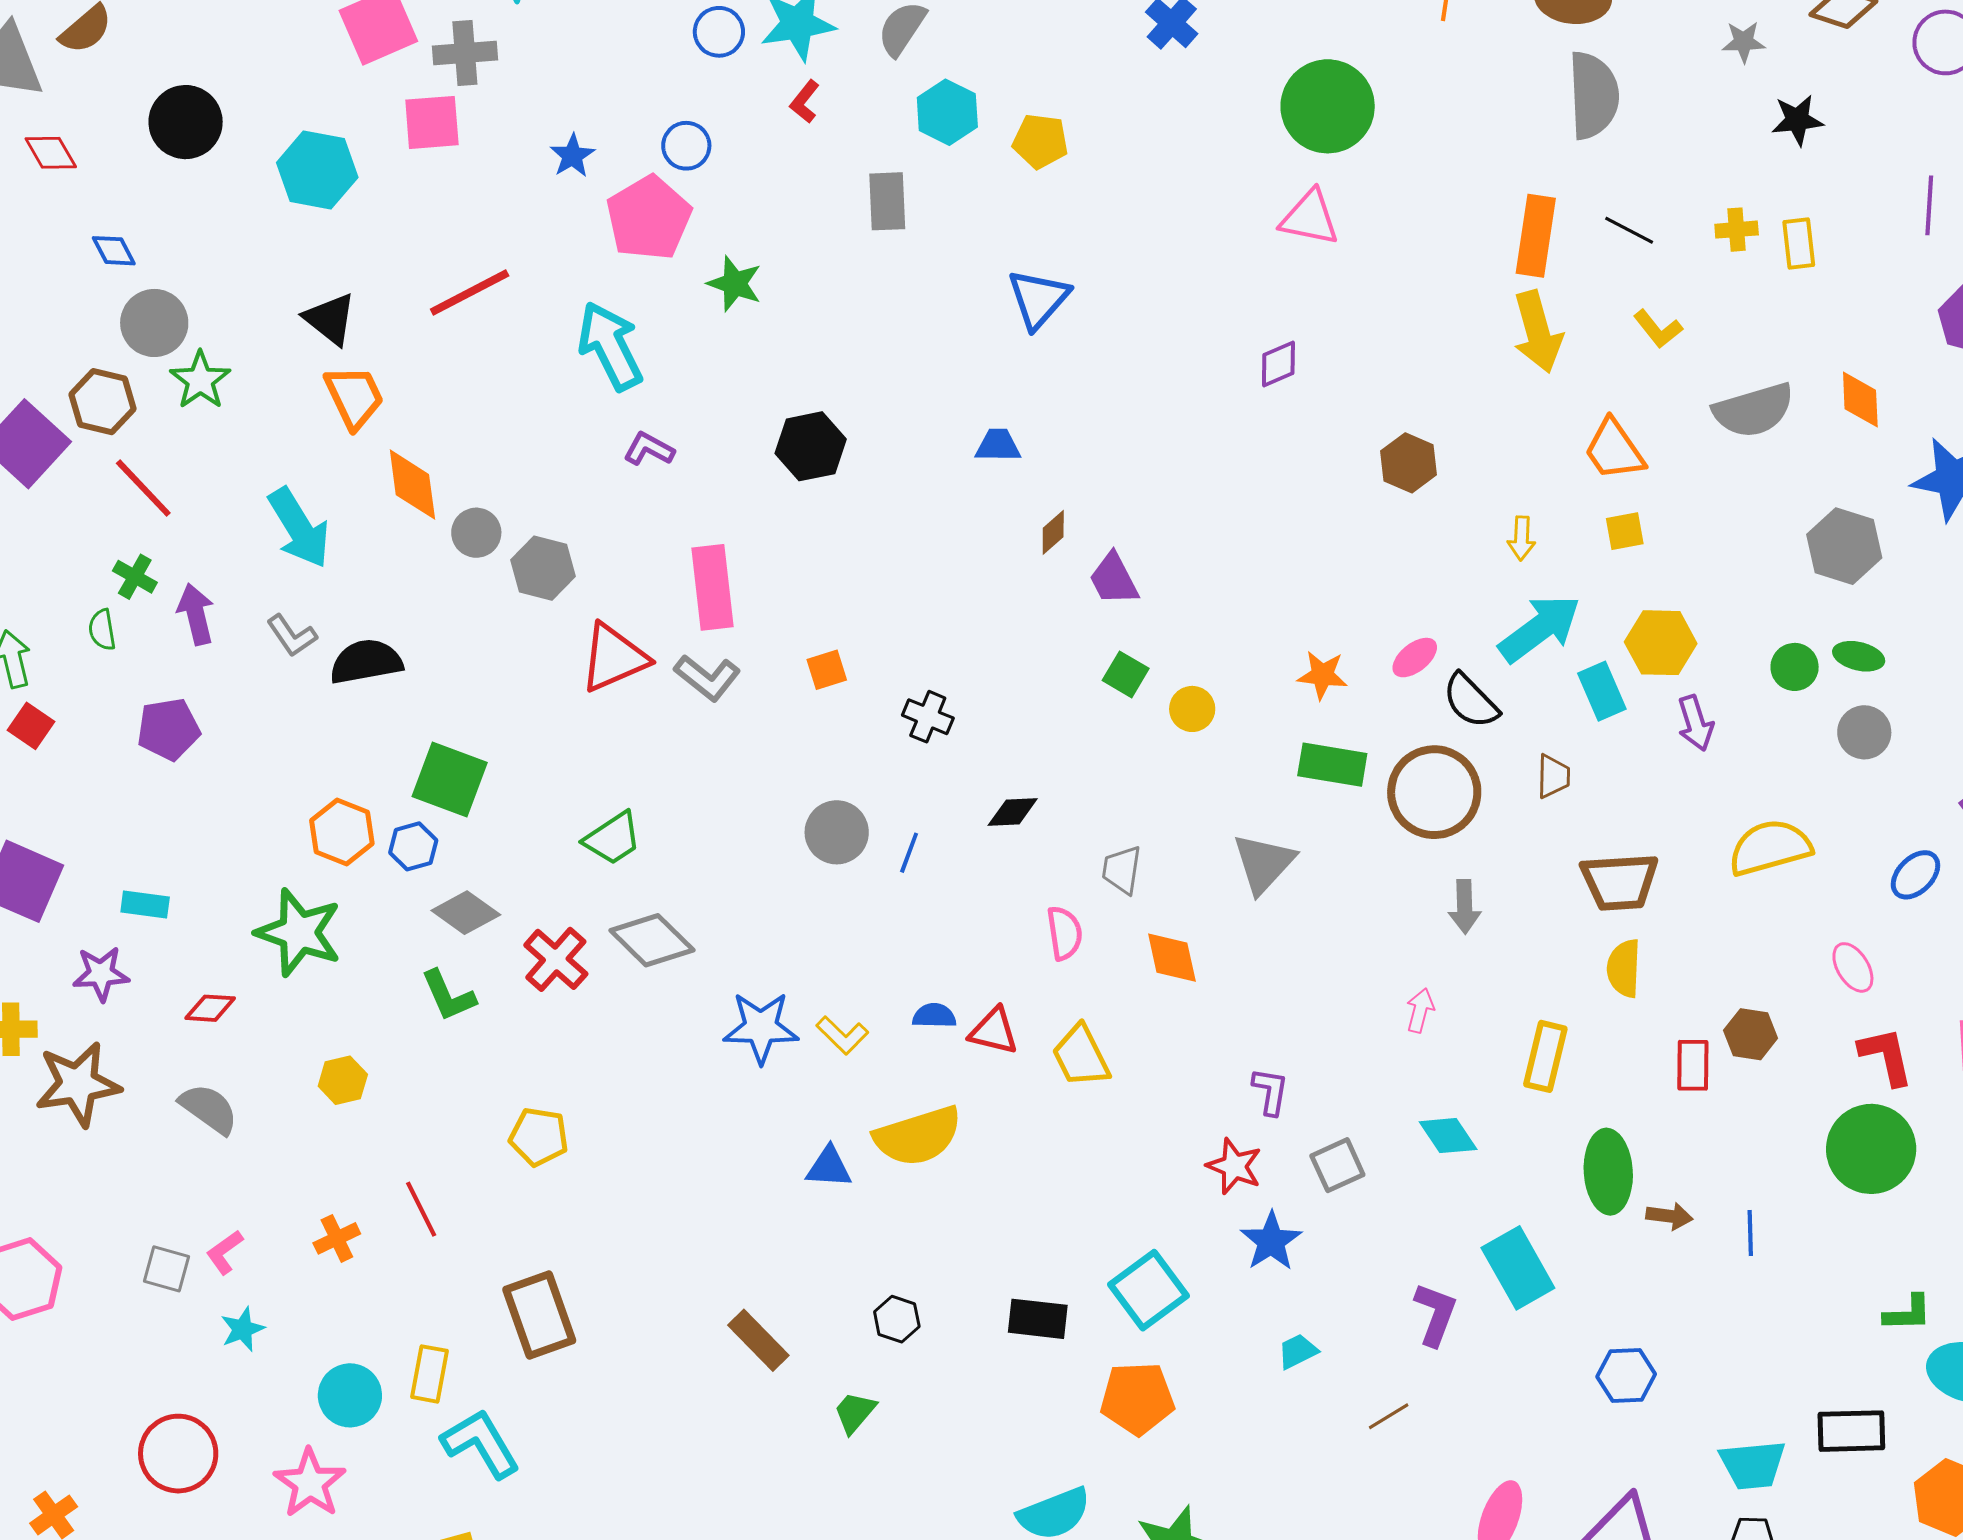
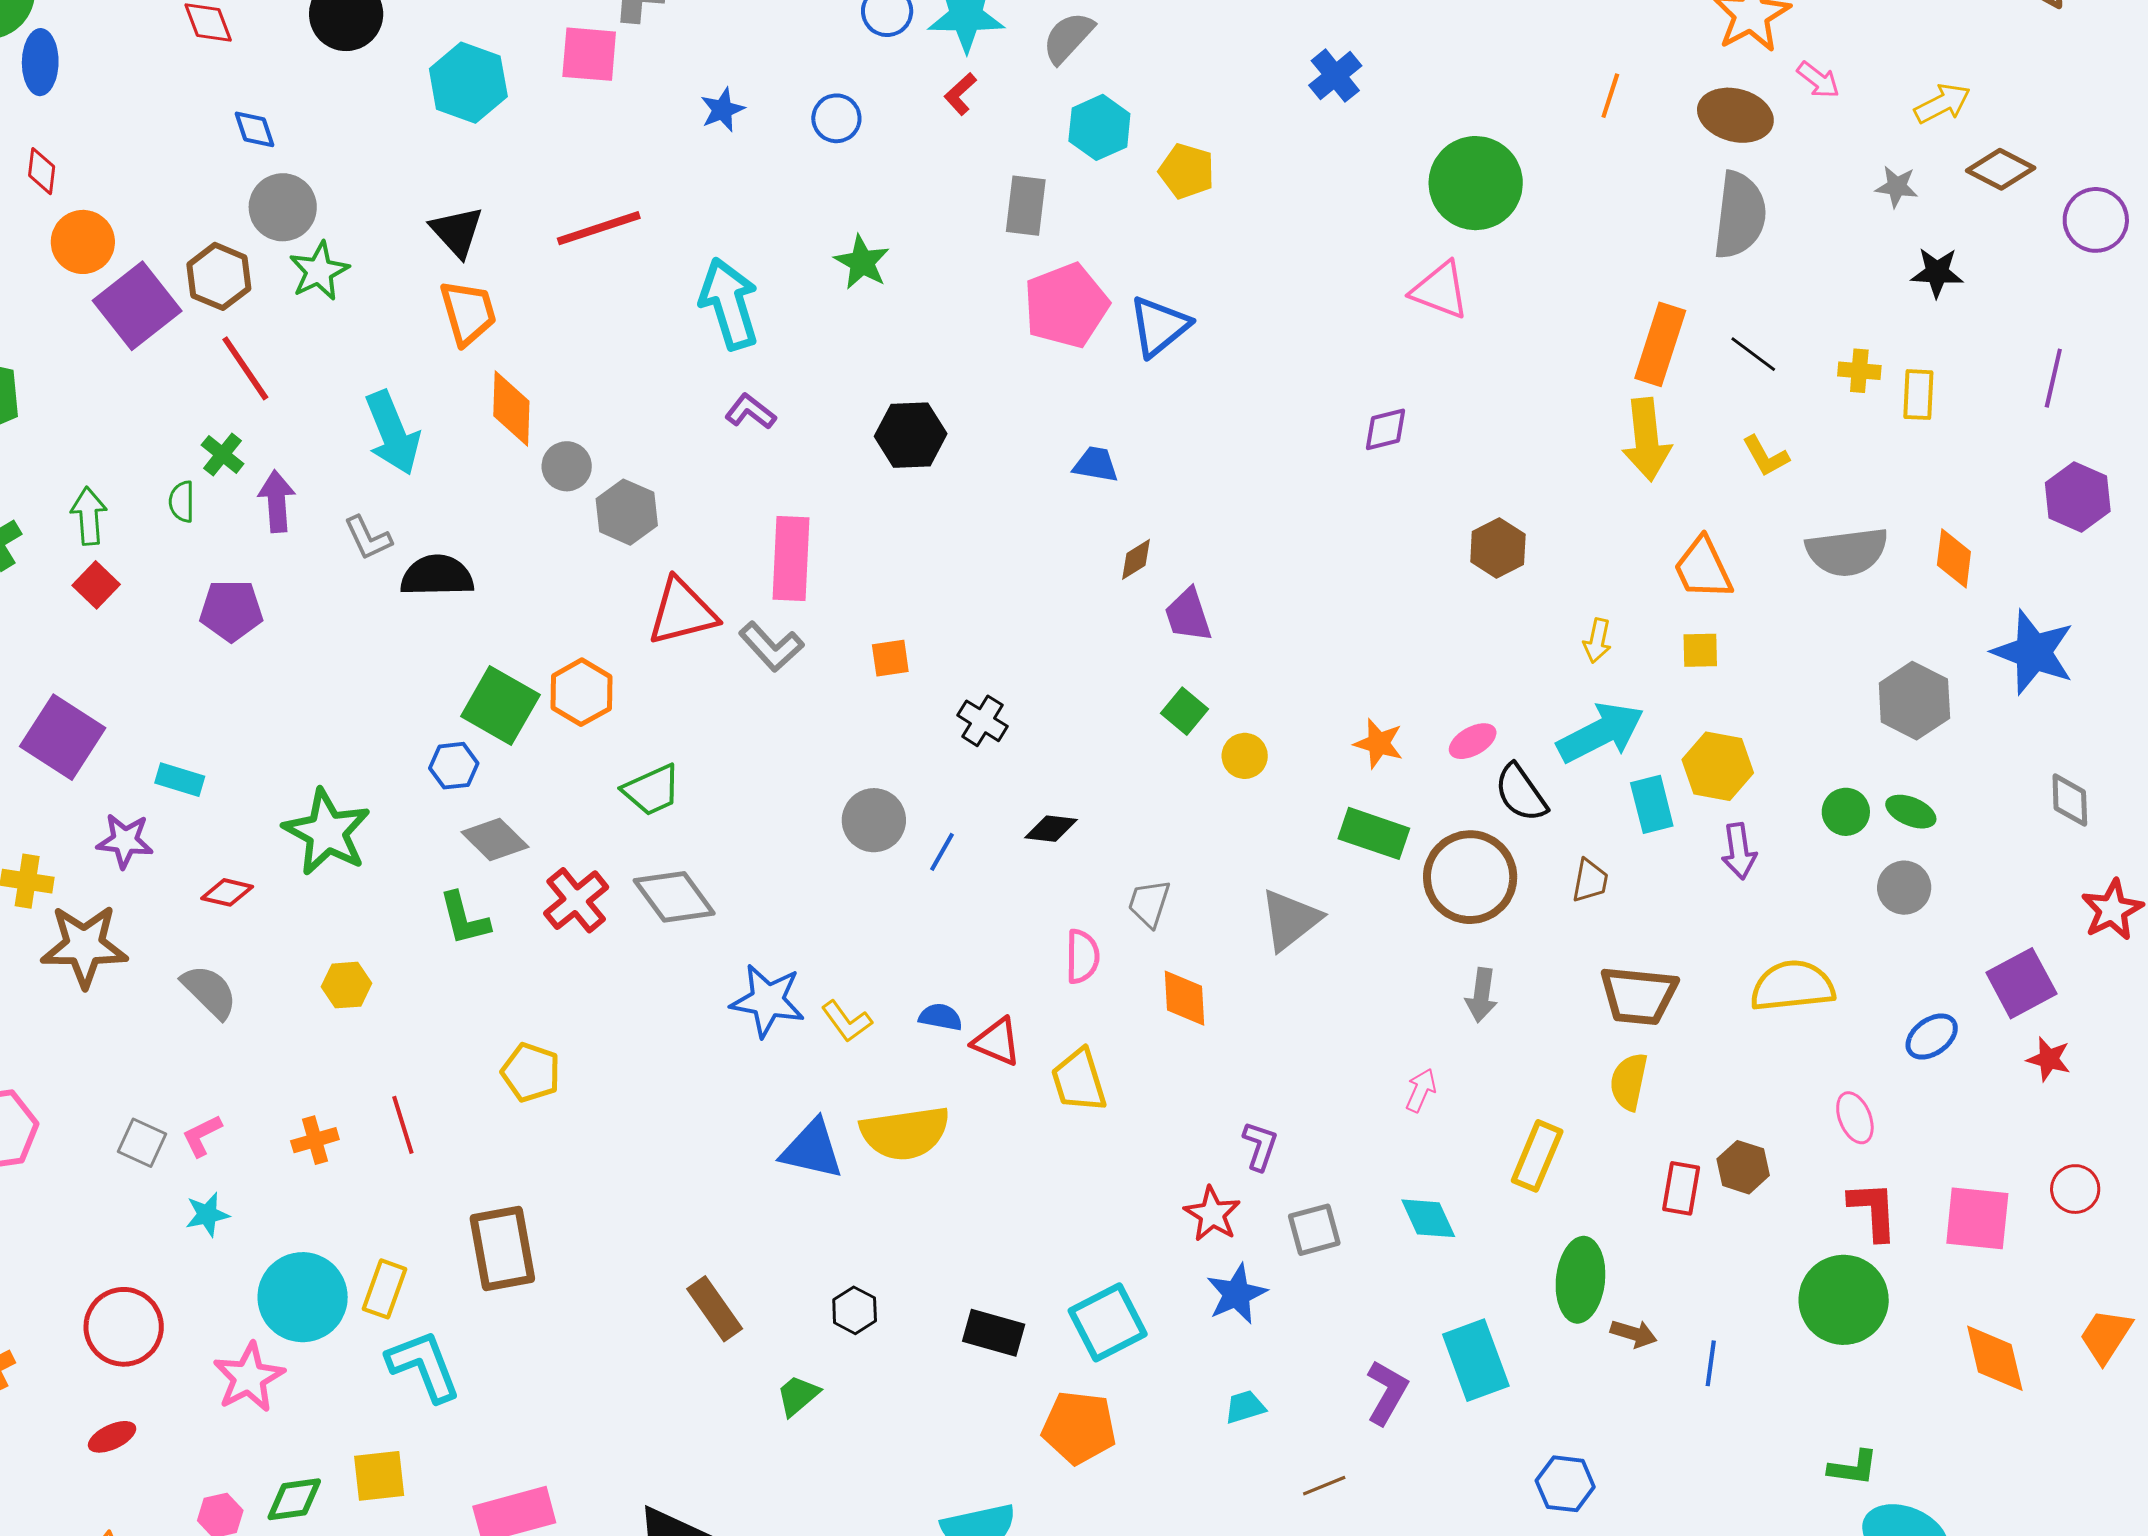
pink pentagon: (649, 218) -> (1066, 306), moved
orange hexagon: (342, 832) -> (581, 692), moved
blue triangle: (829, 1167) -> (812, 1149), size x1.4
cyan circle: (350, 1395) -> (303, 1297), size x1.4

